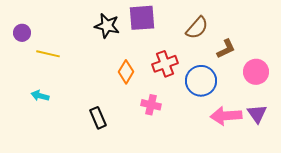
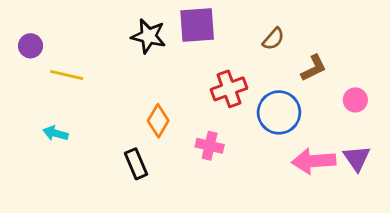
brown semicircle: (197, 28) -> (273, 39), size x0.7
orange diamond: (126, 72) -> (158, 121), moved
pink circle: (256, 72) -> (355, 100), size x0.7

